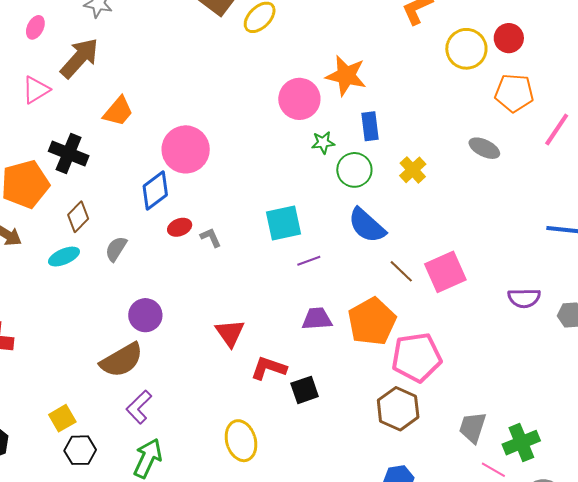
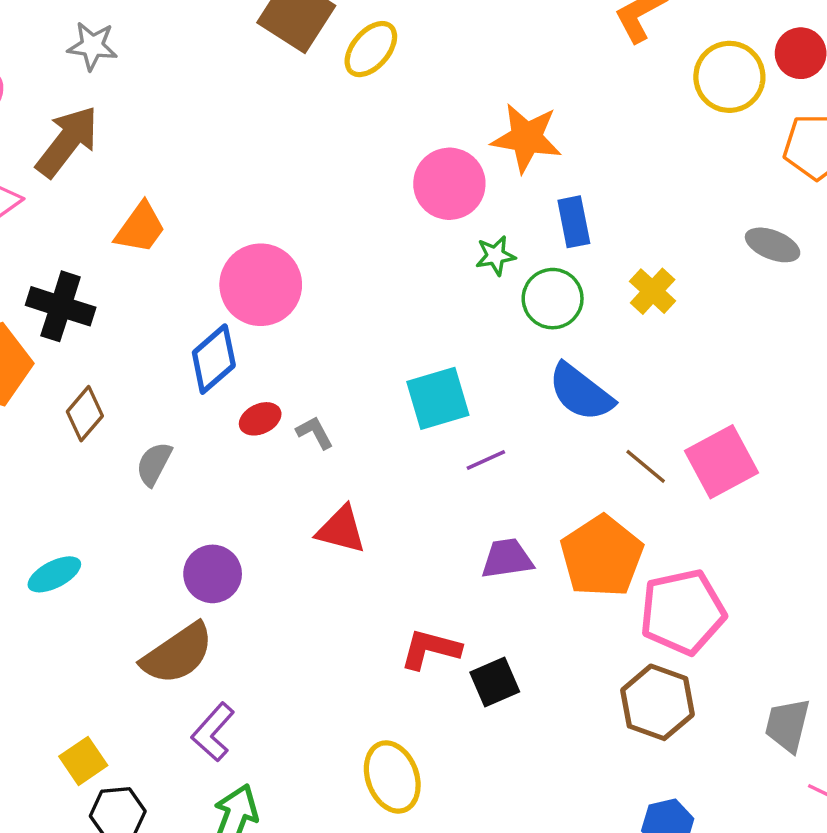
cyan ellipse: (64, 257) -> (54, 574), moved
red triangle: (230, 333) -> (341, 530), moved, turned -36

